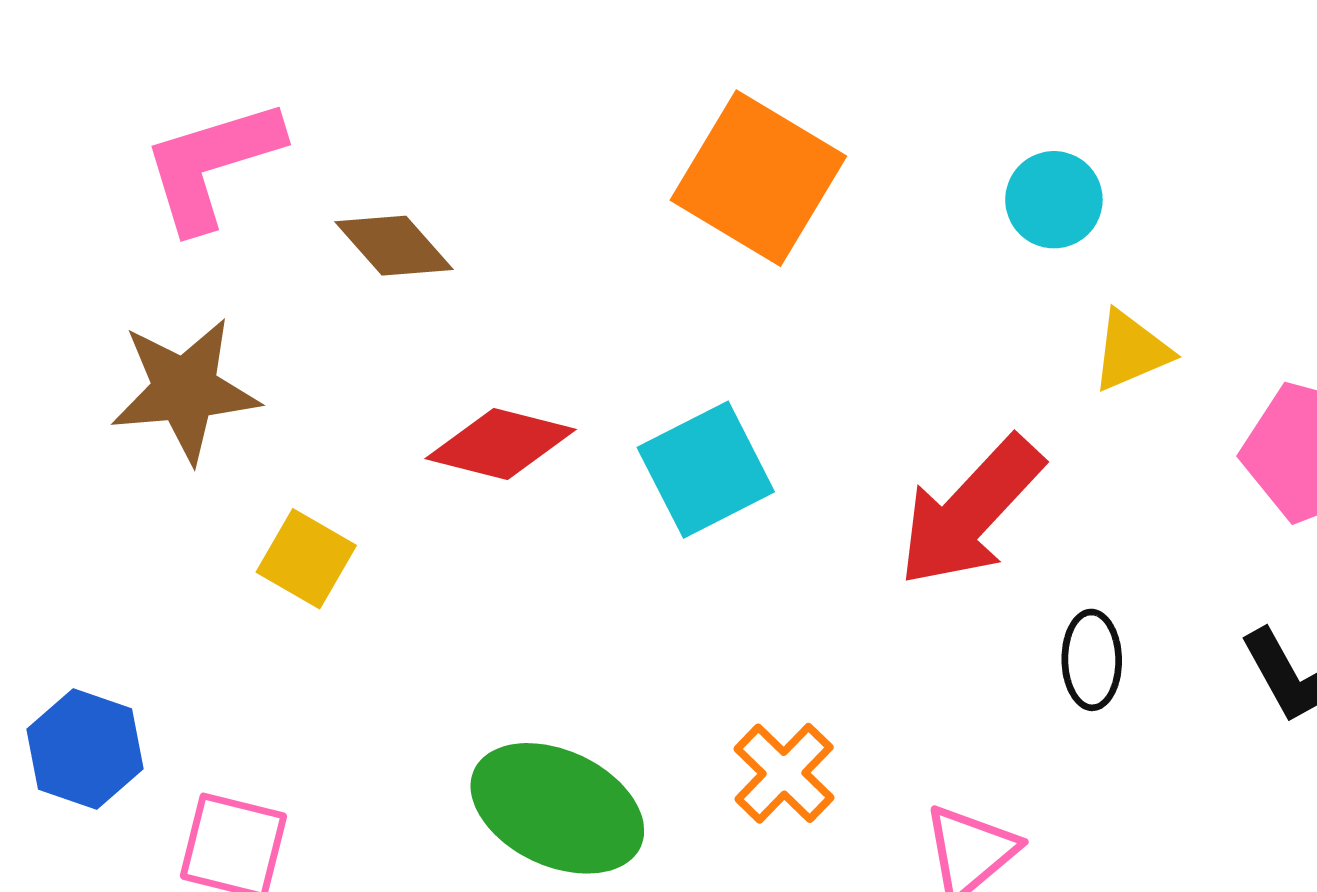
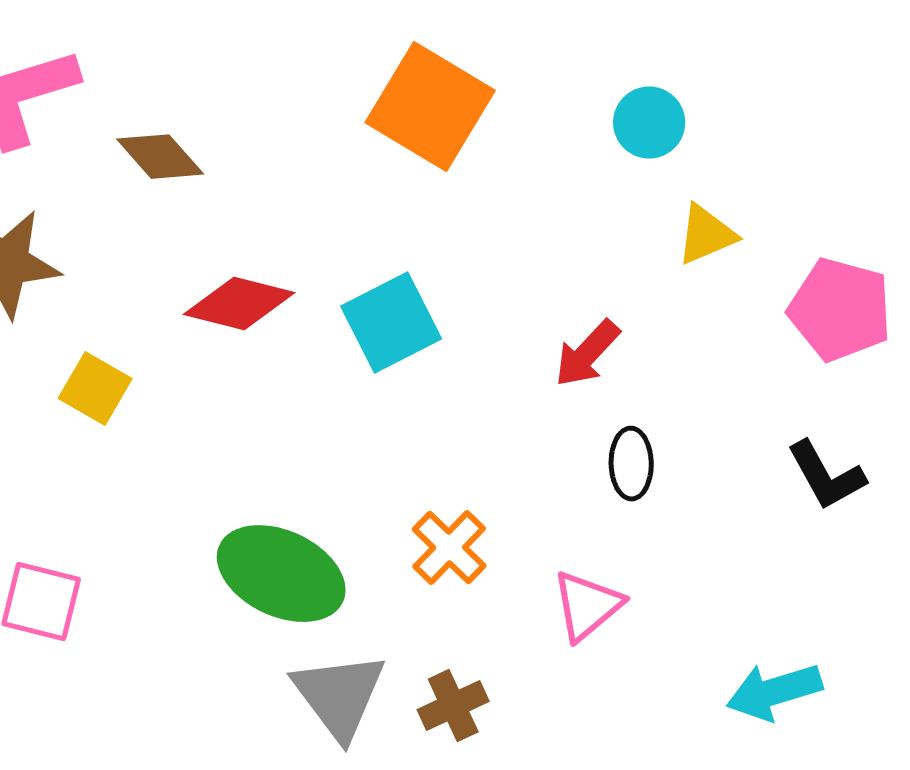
red arrow: (970, 511) -> (587, 354), size x0.6
black ellipse: (1092, 660) -> (631, 464), moved

